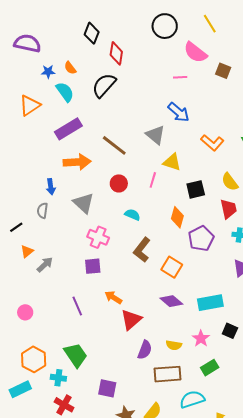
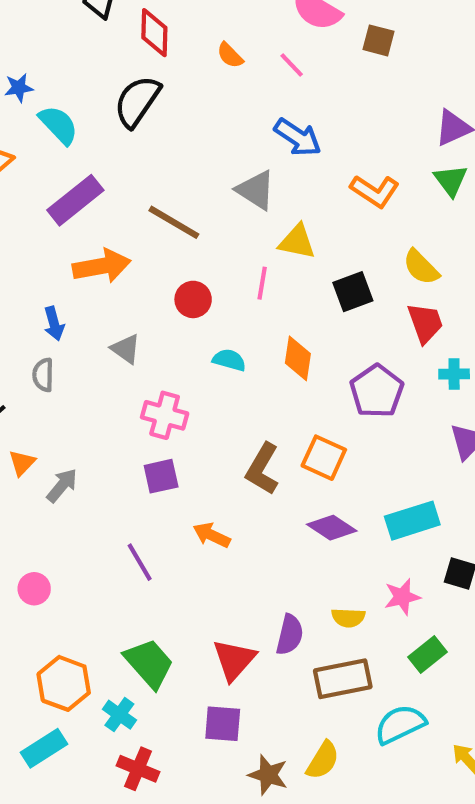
orange semicircle: (70, 68) -> (230, 55), moved
pink line: (180, 77) -> (292, 65), turned 56
gray triangle: (84, 203) -> (126, 349), size x0.7
orange diamond: (177, 217) -> (298, 358), moved
brown L-shape: (142, 250) -> (262, 469), moved
red triangle: (131, 320) -> (234, 660), moved
pink star: (201, 339) -> (402, 597), turned 30
cyan cross: (58, 378) -> (119, 715), turned 35

